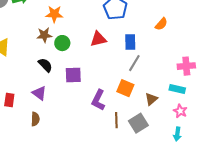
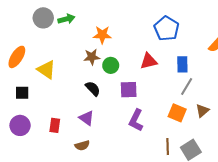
purple square: (73, 75) -> (129, 90), moved
brown triangle: (151, 99) -> (202, 111), moved
purple L-shape: (98, 100) -> (136, 120), moved
brown semicircle: (35, 119) -> (82, 145), turned 72

